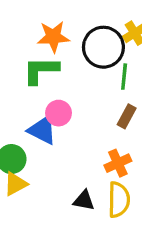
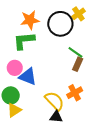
green line: (124, 77) -> (75, 52), moved, turned -56
pink circle: (59, 113) -> (15, 68), moved
yellow semicircle: (119, 200) -> (54, 101), moved, turned -40

